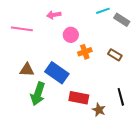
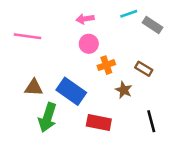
pink arrow: (54, 15) -> (85, 19), moved
brown star: (99, 110) -> (124, 90), moved

